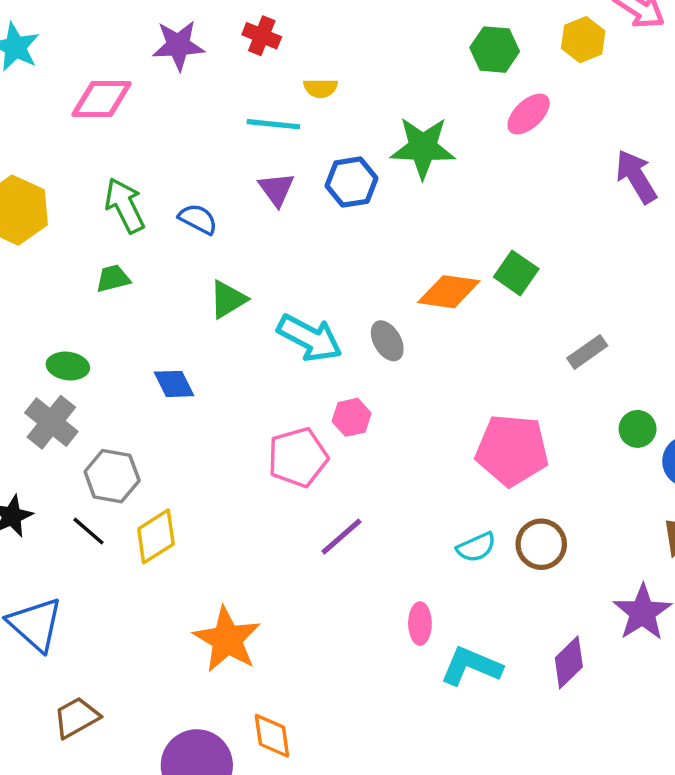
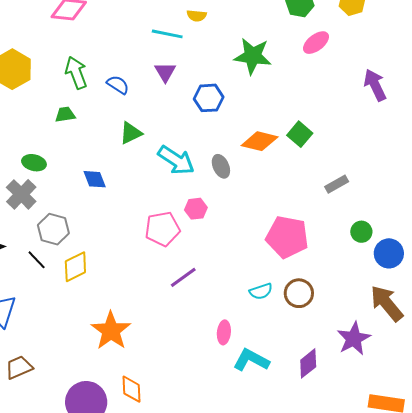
blue hexagon: (351, 182) -> (209, 98), moved

